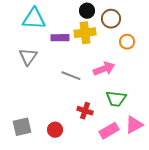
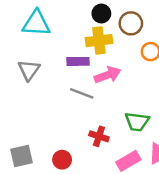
purple rectangle: (60, 38) -> (78, 61), moved
pink arrow: (104, 69) -> (108, 75), moved

